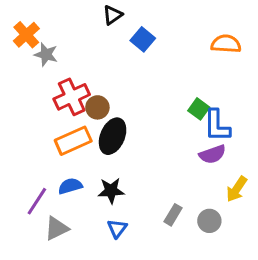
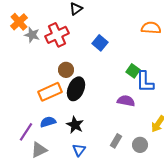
blue square: (143, 39) -> (100, 43), moved
red cross: (72, 97) -> (57, 35), moved
purple semicircle: (212, 154) -> (126, 101), moved, turned -150
black star: (111, 191) -> (75, 125), turned 30

